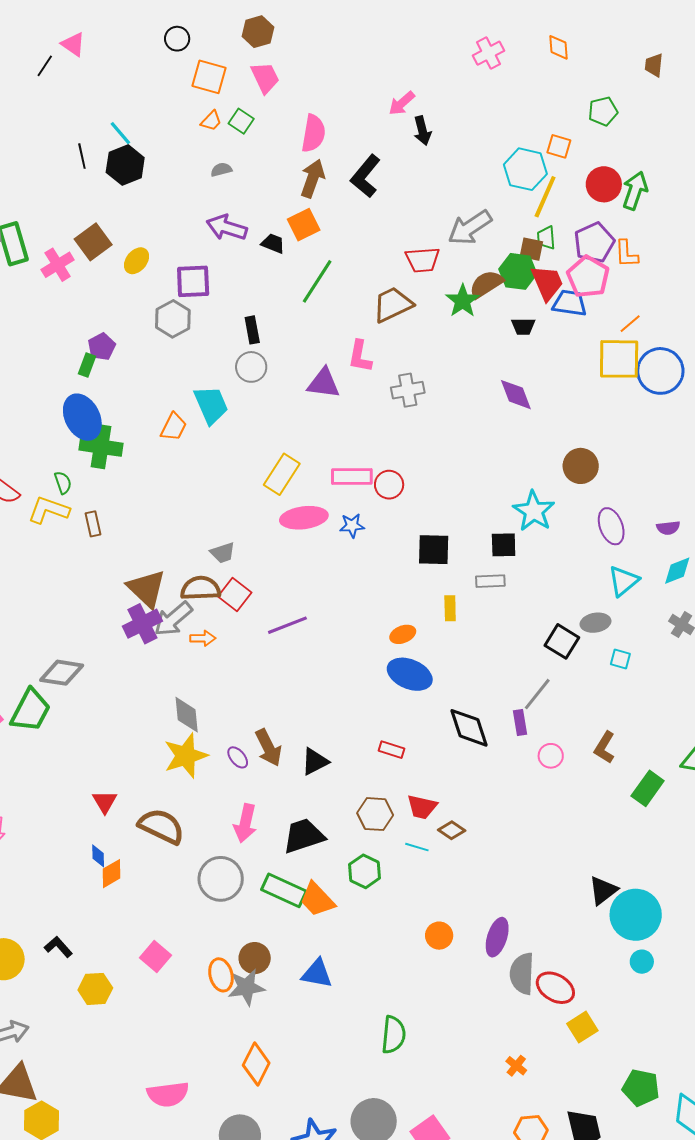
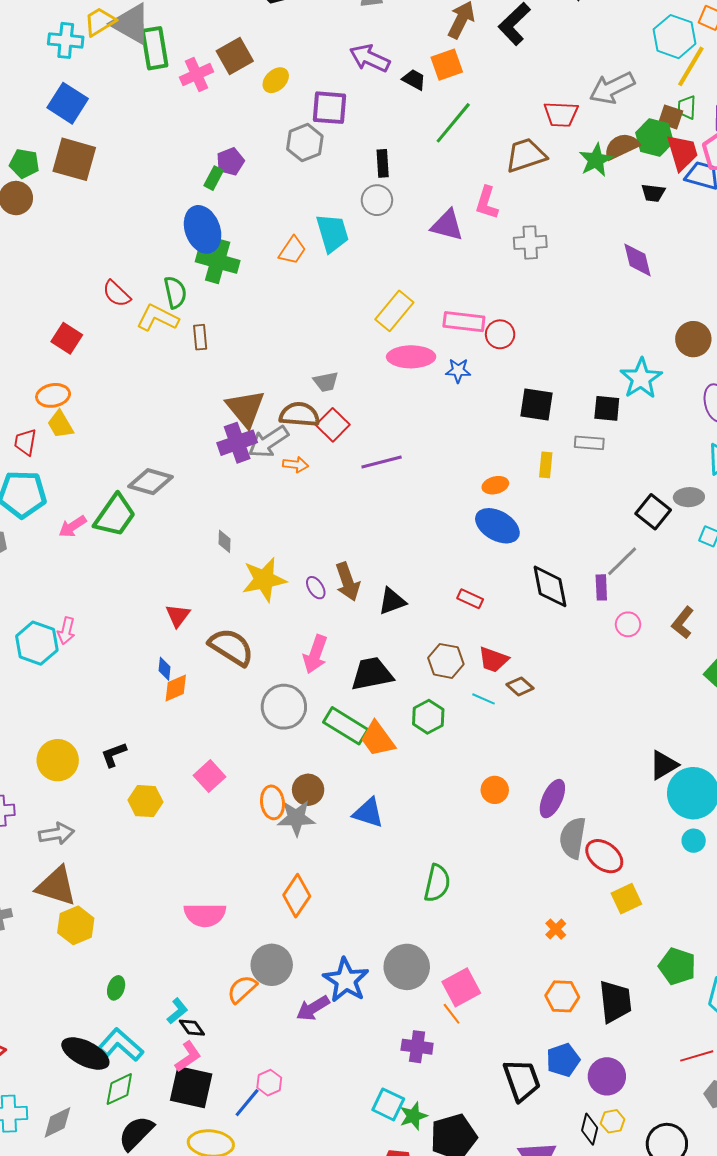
green semicircle: (63, 483) -> (175, 292), size x1.4
gray diamond: (187, 715) -> (224, 541), moved, size x0.6
black L-shape: (58, 947) -> (114, 755), turned -76

